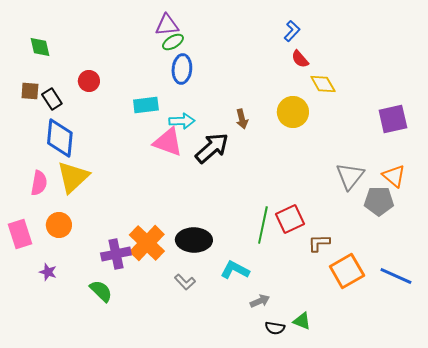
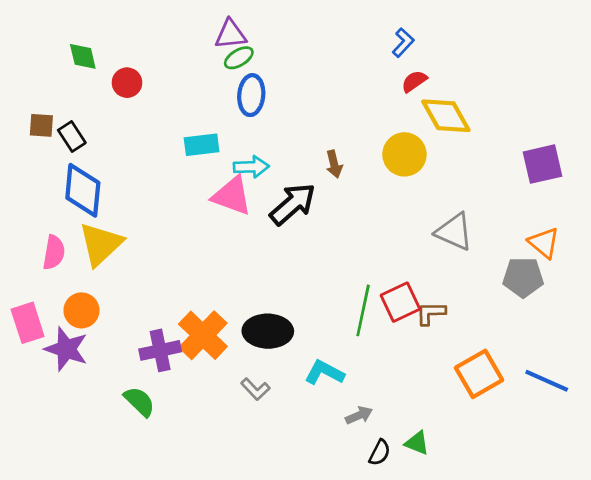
green diamond: (40, 47) -> (83, 56), moved
red semicircle: (300, 59) -> (414, 81), turned 96
red circle: (89, 81) -> (127, 83), moved
yellow diamond: (323, 84) -> (446, 116), size x1.4
gray triangle: (350, 176) -> (454, 232), moved, turned -44
brown L-shape: (319, 243) -> (431, 313), moved
purple star: (48, 272) -> (66, 349), moved, size x1.8
black semicircle: (275, 328) -> (380, 453), turned -72

